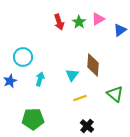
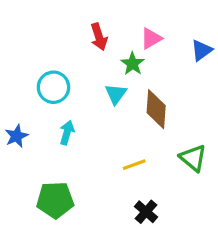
pink triangle: (98, 19) -> (151, 38), moved
green star: (79, 22) -> (133, 64), moved
cyan circle: (23, 57) -> (53, 87), moved
cyan triangle: (72, 75) -> (116, 94), moved

